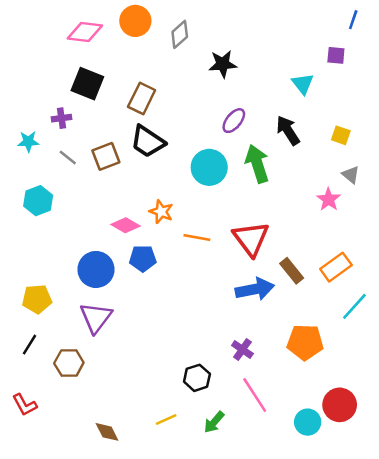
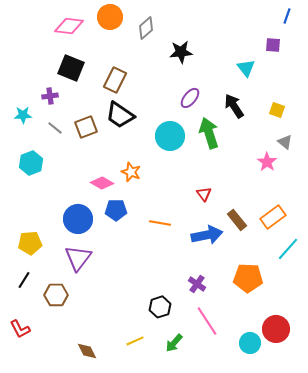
orange line: (197, 237) -> (160, 223), moved
red triangle: (251, 239) -> (204, 194), size x0.5

